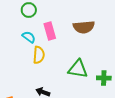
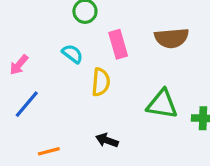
cyan semicircle: (29, 37) -> (72, 54), moved

